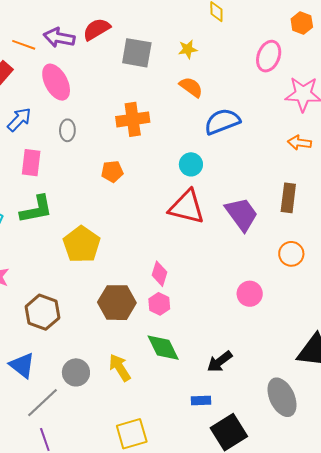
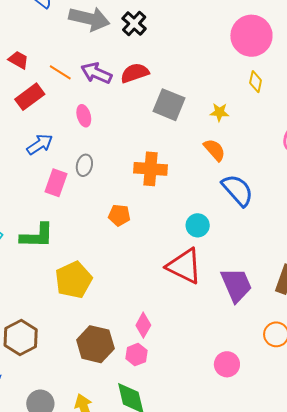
pink ellipse: (56, 82) -> (84, 116), size x0.6
blue semicircle: (222, 121) -> (237, 190), turned 57
pink rectangle: (31, 163) -> (56, 183), moved

